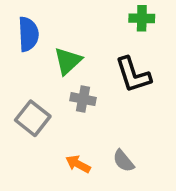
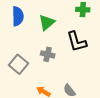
green triangle: (68, 61) -> (47, 22), moved

